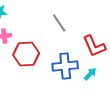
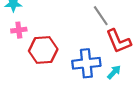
gray line: (59, 23) -> (101, 16), moved

